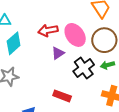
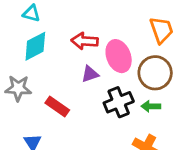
red rectangle: (62, 96) -> (57, 106), moved

